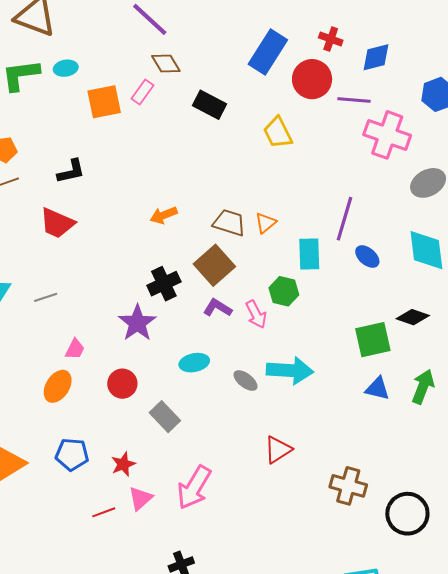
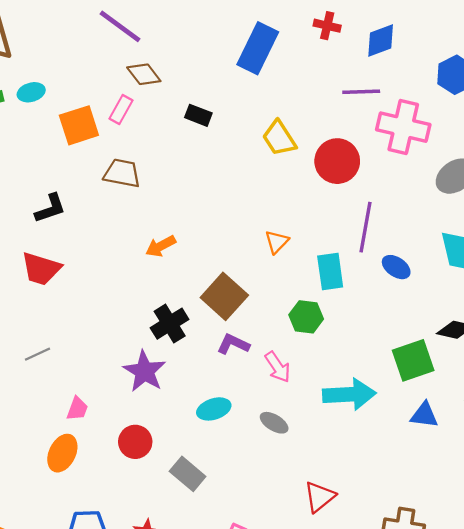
red circle: (312, 79) -> (337, 161), moved
black rectangle: (209, 105) -> (198, 115), size x0.7
brown trapezoid: (229, 223) -> (122, 173), moved
pink arrow: (256, 314) -> (278, 367), moved
cyan arrow: (290, 370) -> (349, 394), moved

